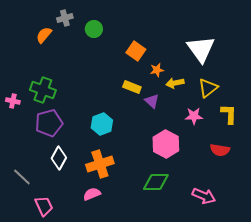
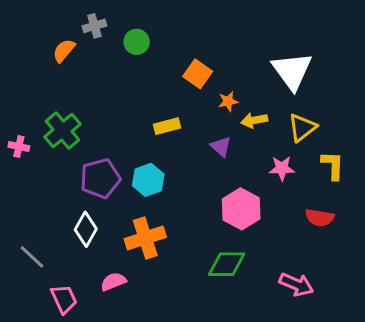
yellow rectangle: (132, 87) -> (167, 126), moved, turned -36
green cross: (43, 90) -> (62, 130), turned 30
purple pentagon: (49, 123) -> (100, 178), moved
pink semicircle: (92, 194) -> (113, 282), moved

